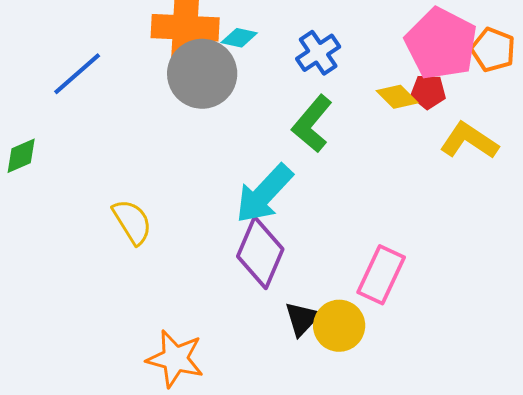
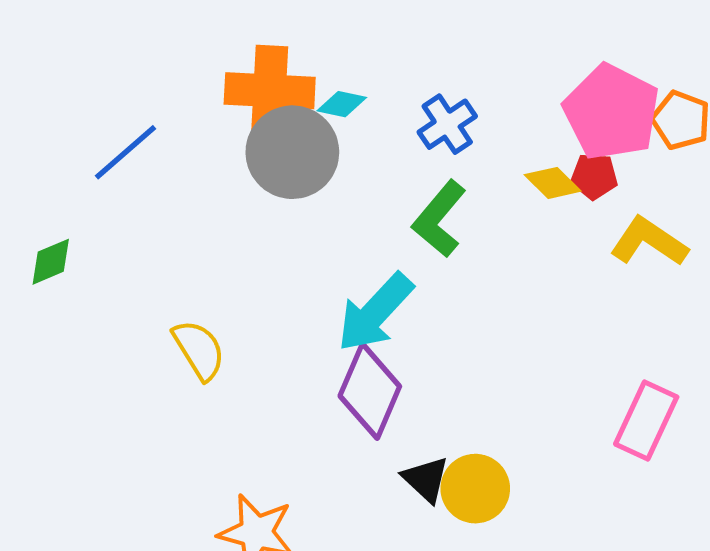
pink rectangle: (381, 275) -> (646, 421), moved
black triangle: (302, 319) -> (426, 479), turned -30

